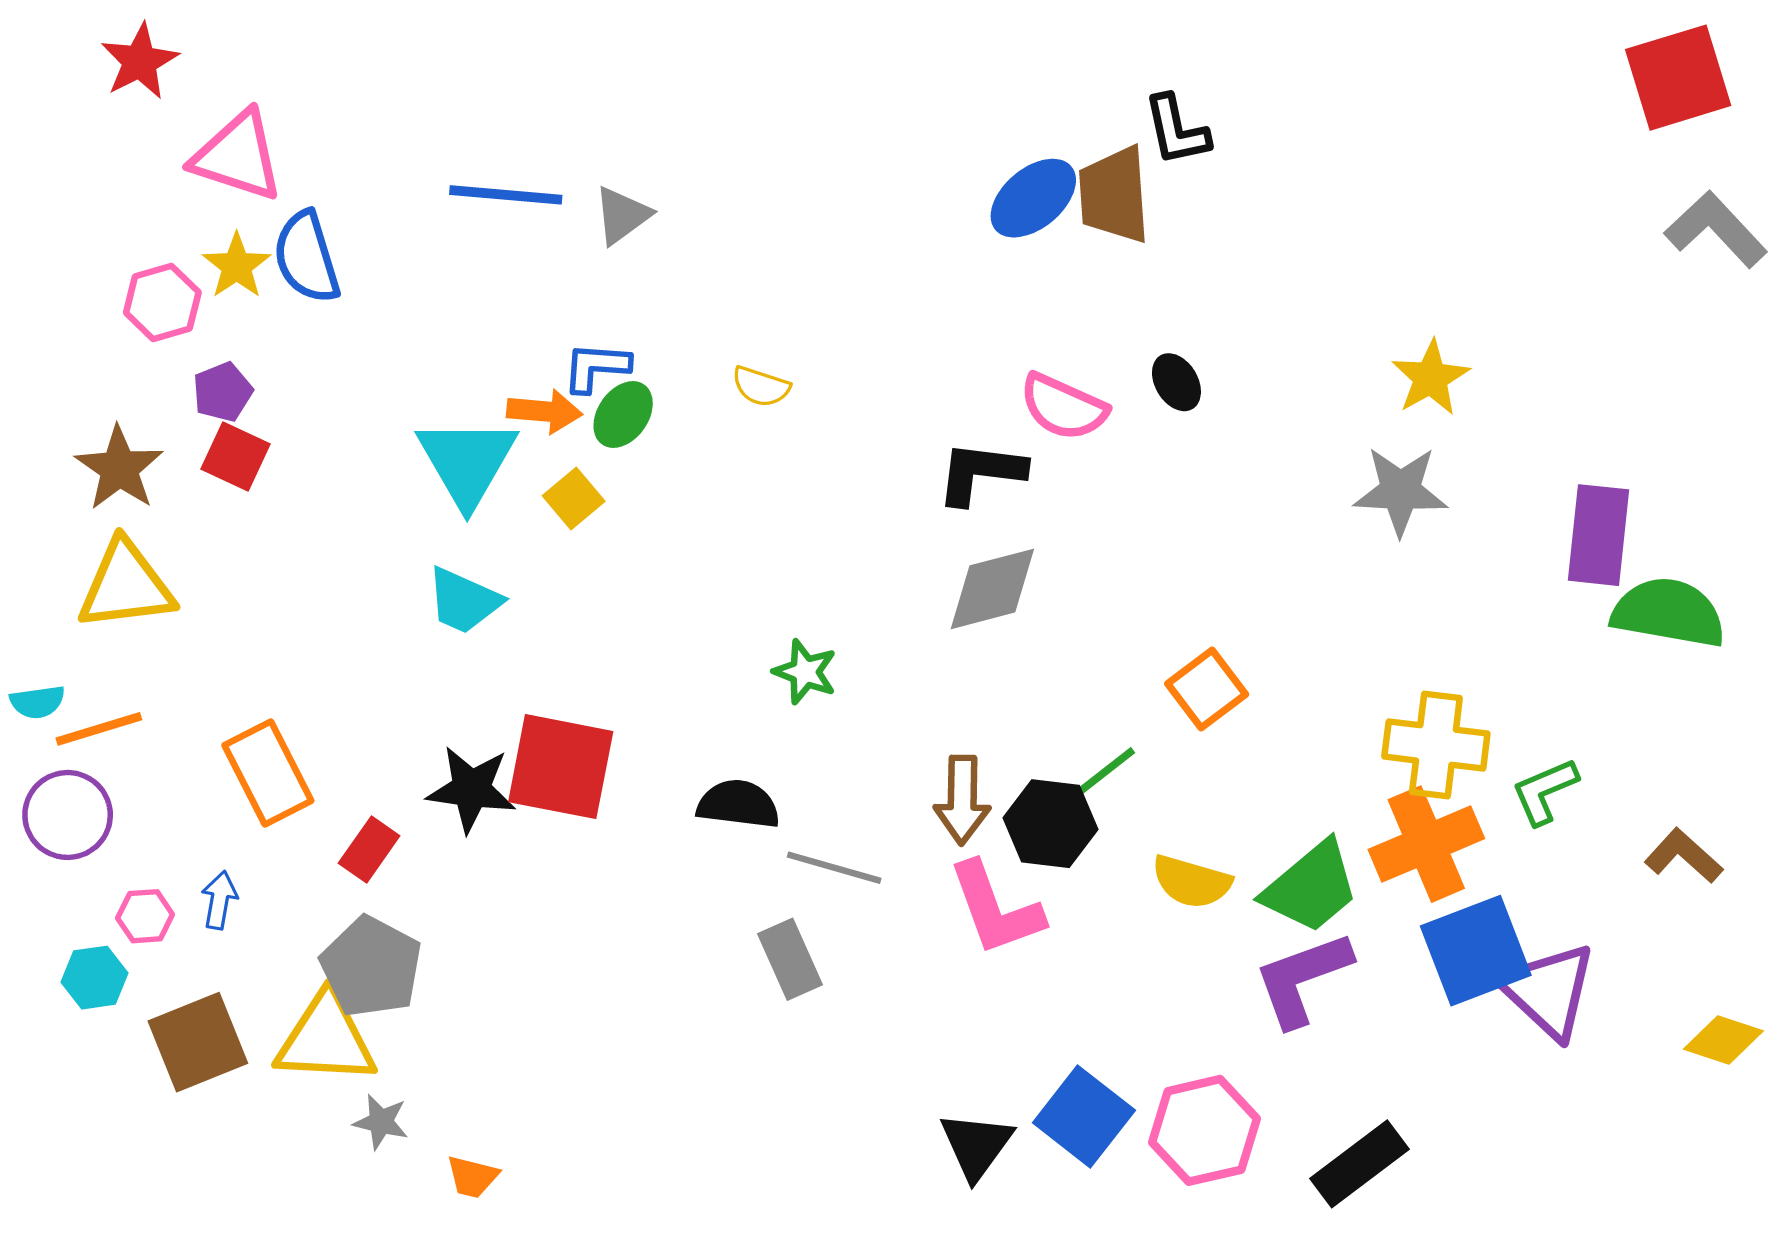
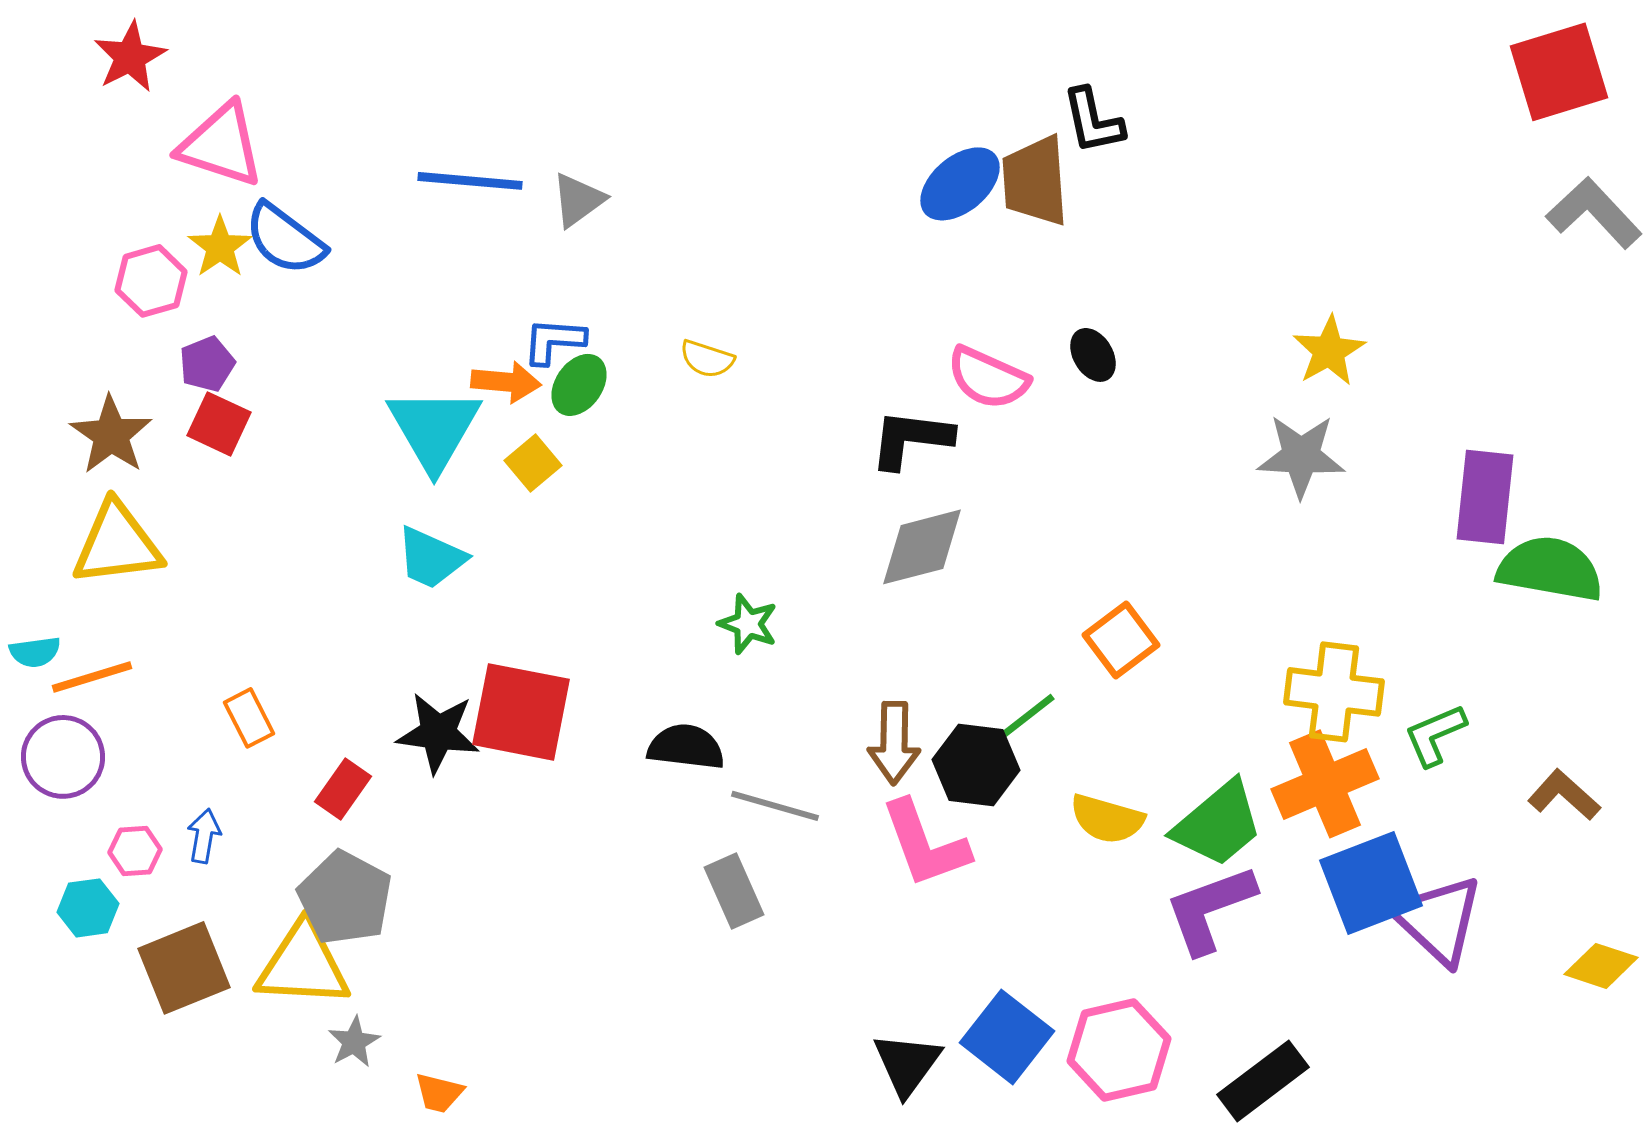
blue semicircle: (307, 257) -> (285, 239), turned -36
orange rectangle: (268, 773) -> (249, 718), size x0.6
gray star: (381, 1122) -> (354, 1042), turned 30

